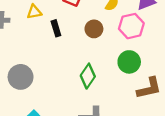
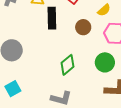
black rectangle: (56, 28) -> (52, 18), size x1.5

